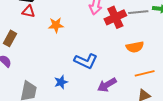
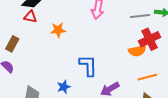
red cross: (115, 17) -> (150, 39), moved
blue L-shape: (86, 61) -> (88, 66), turned -115

